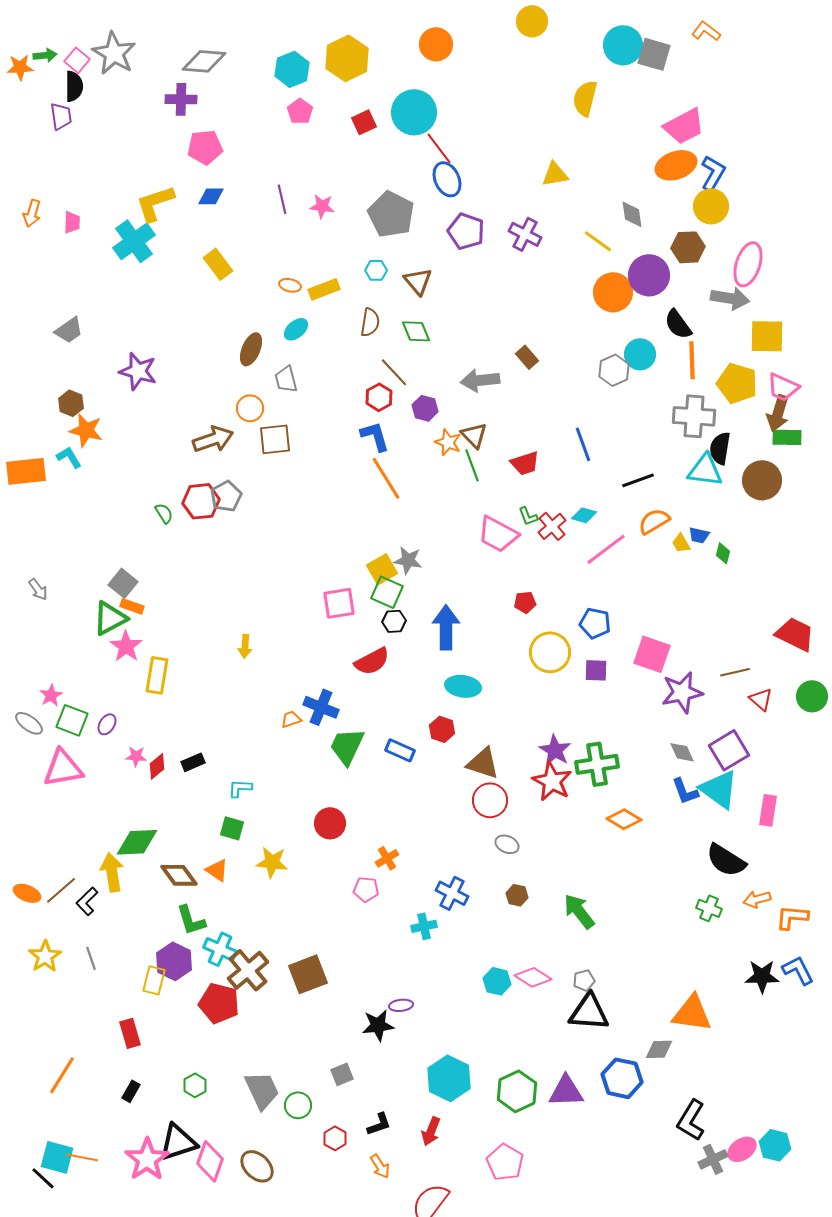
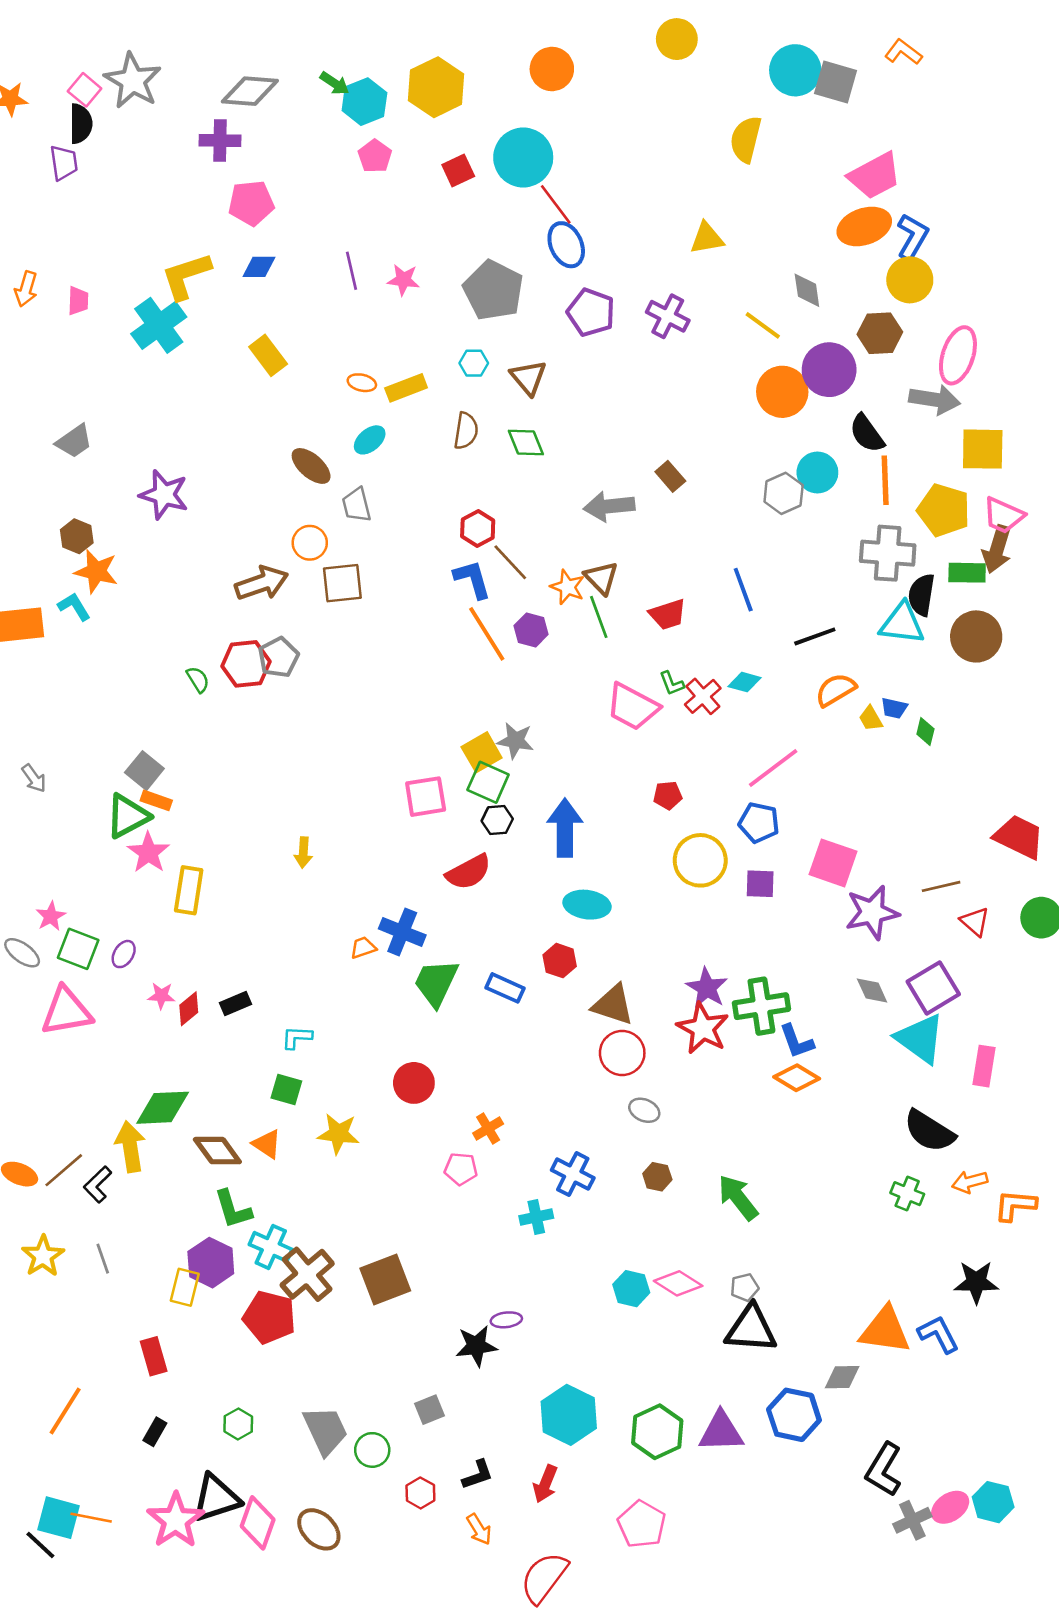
green arrow: (45, 55) -> (334, 83), moved, turned 40
brown ellipse: (251, 349) -> (311, 466), turned -72
brown line: (394, 372) -> (510, 562), moved
purple hexagon: (425, 408) -> (531, 630), moved
green rectangle: (787, 437) -> (967, 573), moved
pink line: (606, 549) -> (773, 768), moved
blue L-shape: (685, 791) -> (797, 1041), moved
blue L-shape: (798, 970) -> (938, 1334), moved

